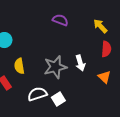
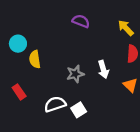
yellow semicircle: (19, 66) -> (35, 59), moved
gray star: (55, 67) -> (75, 74), size x0.7

